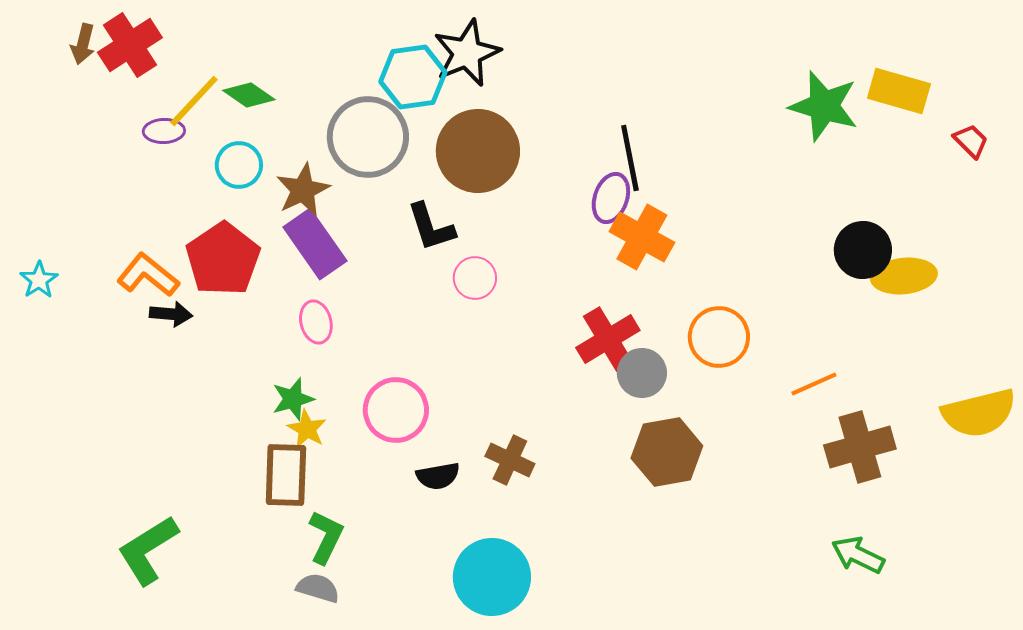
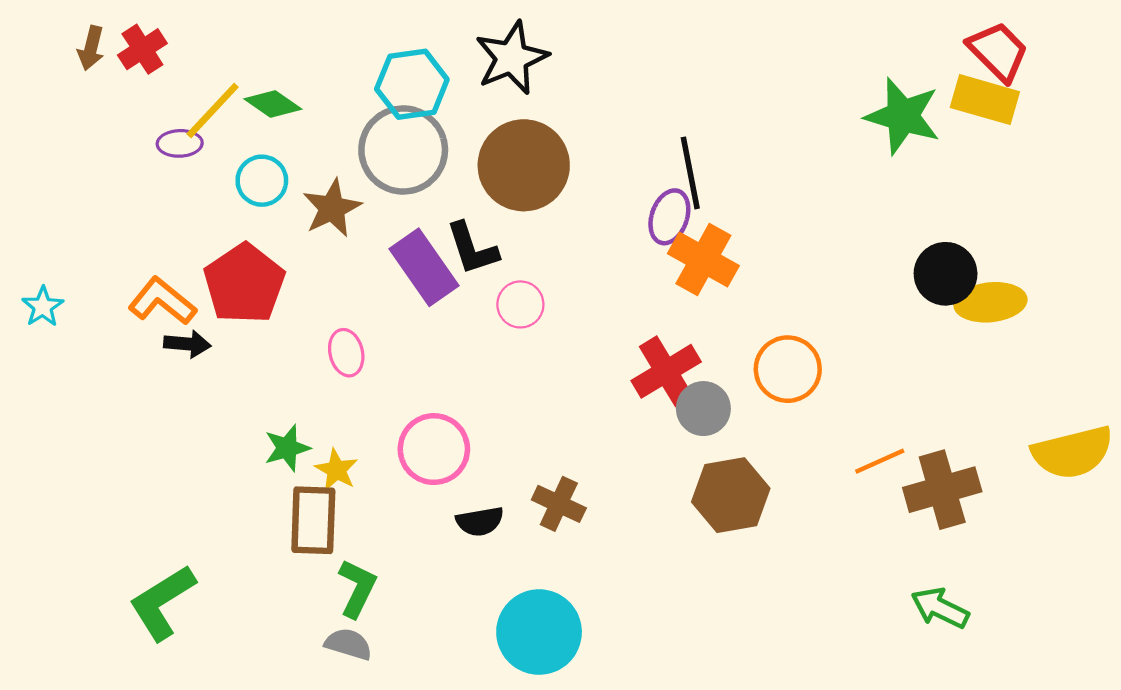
red cross: (130, 45) -> (142, 49), size x0.7
cyan hexagon: (413, 77) -> (412, 84), moved
red trapezoid: (971, 141) -> (998, 51), moved, size x1.6
purple rectangle: (315, 244) -> (424, 267), moved
orange line: (814, 384) -> (880, 461), moved
green star: (293, 399) -> (287, 448), moved

